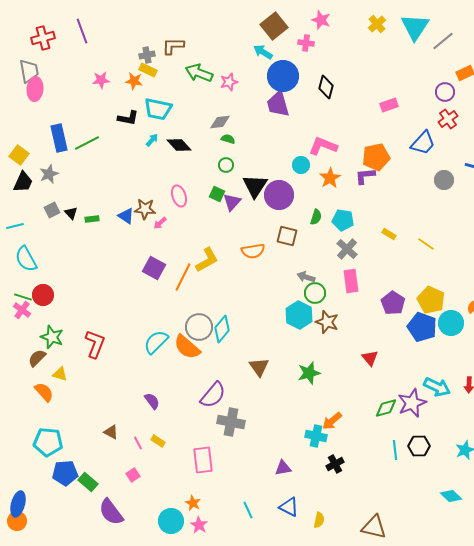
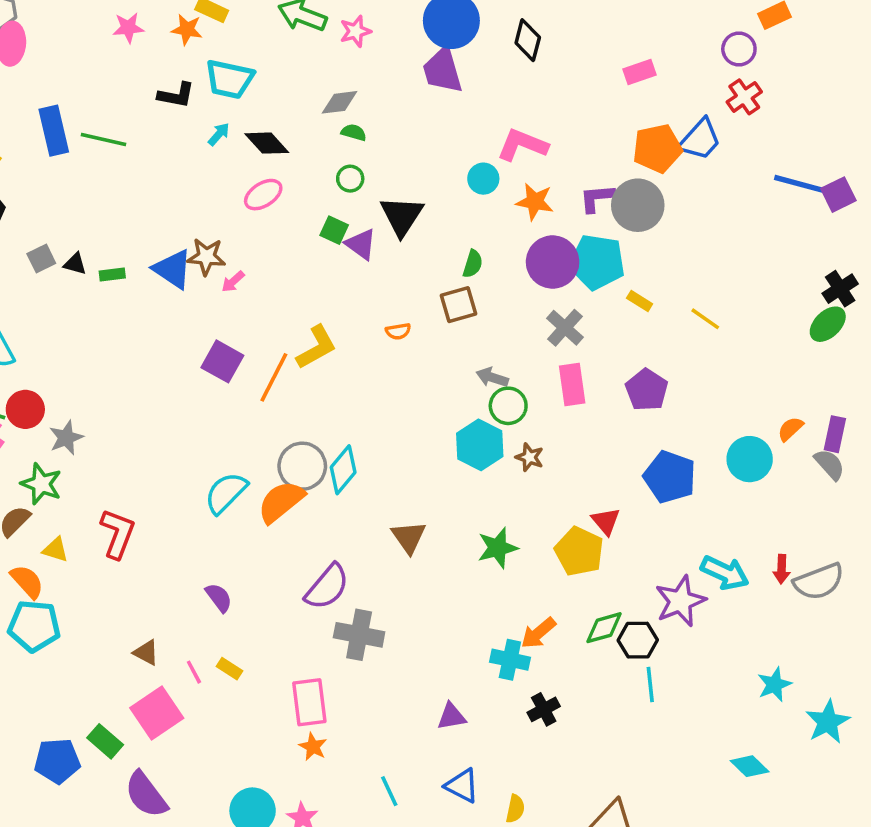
green line: (87, 143) -> (103, 140), turned 40
orange pentagon: (376, 157) -> (657, 148), moved
gray star: (49, 174) -> (66, 438), moved
orange star: (330, 178) -> (535, 202), turned -30
gray circle: (444, 180) -> (638, 205), moved, size x1.5
purple circle: (279, 195) -> (553, 262), moved
pink ellipse: (179, 196) -> (263, 195), moved, turned 75
purple triangle: (232, 202) -> (361, 244), turned -36
black triangle: (71, 213) -> (75, 264), turned -32
blue triangle: (126, 216) -> (173, 269), size x1.4
green semicircle: (316, 217) -> (473, 264), moved
cyan pentagon: (343, 220) -> (597, 262), moved, size x1.4
brown square: (287, 236) -> (458, 305), turned -30
orange semicircle: (253, 251) -> (398, 331), size x0.6
yellow pentagon: (431, 300) -> (579, 551), moved
purple pentagon: (393, 303) -> (647, 390), moved
brown star: (327, 322) -> (529, 457), size x0.7
blue pentagon: (422, 327) -> (670, 477), moved
red L-shape: (95, 344) -> (118, 534), moved
orange semicircle: (187, 347) -> (281, 502), turned 100
green diamond: (386, 408) -> (604, 628), moved
cyan pentagon: (48, 442) -> (34, 626), moved
black hexagon: (419, 446) -> (638, 640), moved
blue pentagon: (65, 473) -> (57, 761), moved
pink square: (133, 475) -> (157, 713), moved, size x2.0
orange star: (193, 503) -> (313, 747), moved

